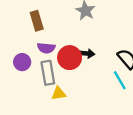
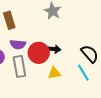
yellow triangle: (59, 93) -> (54, 73), moved

